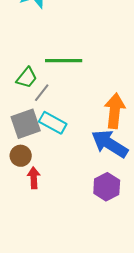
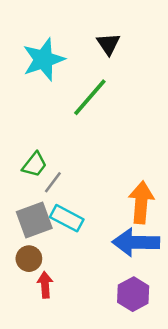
green line: (64, 61) -> (90, 97), moved, turned -48
blue arrow: (110, 144) -> (136, 242), turned -30

